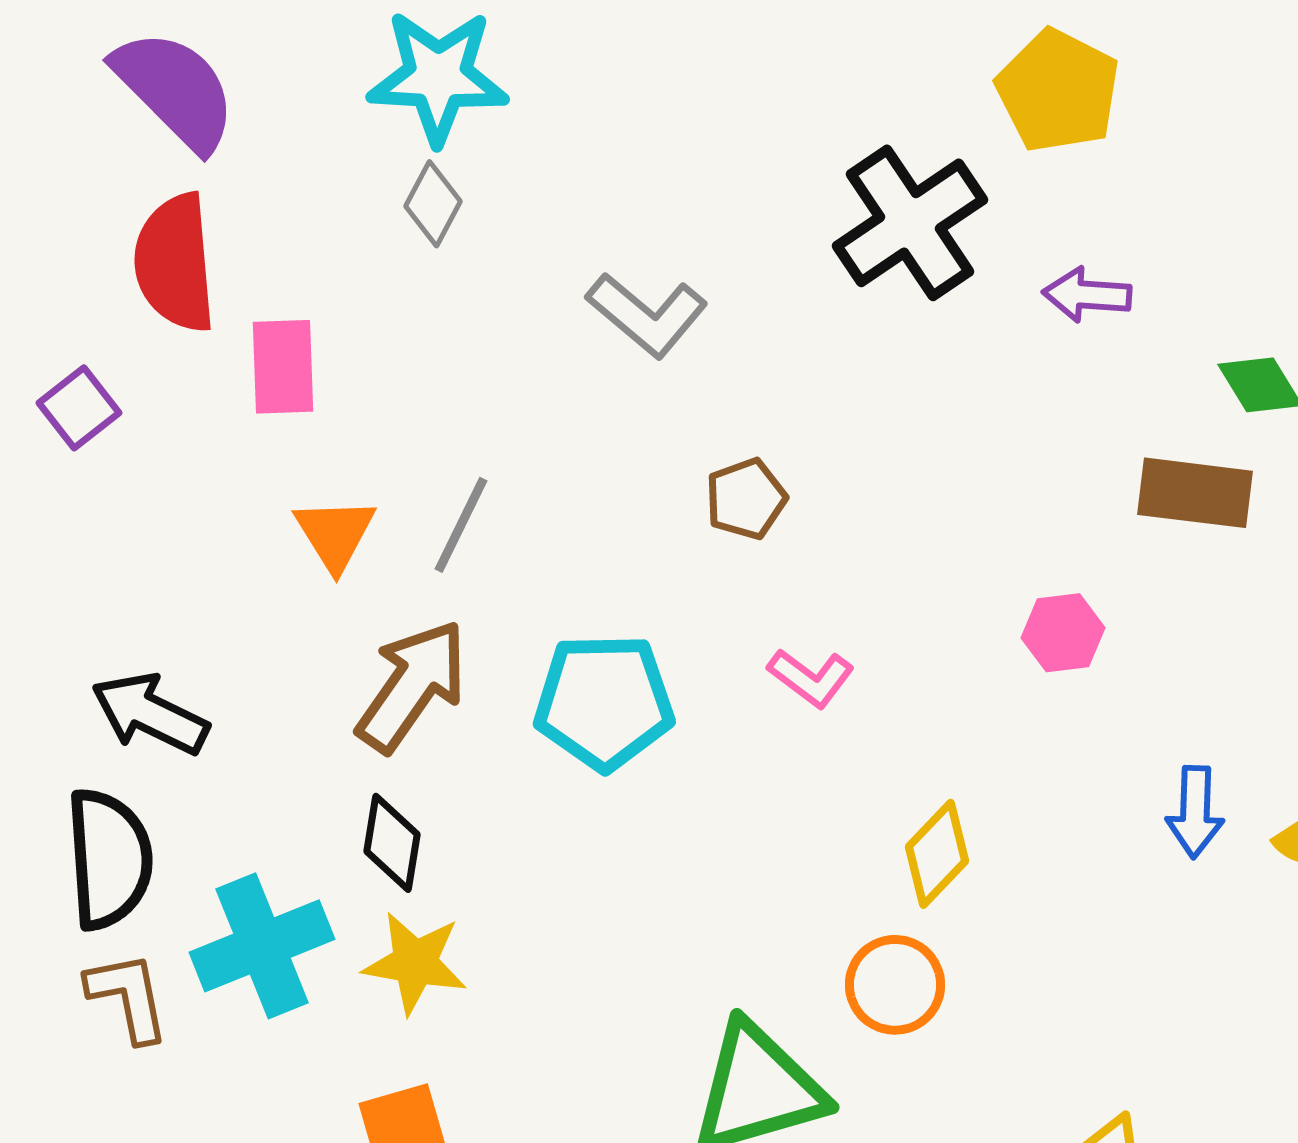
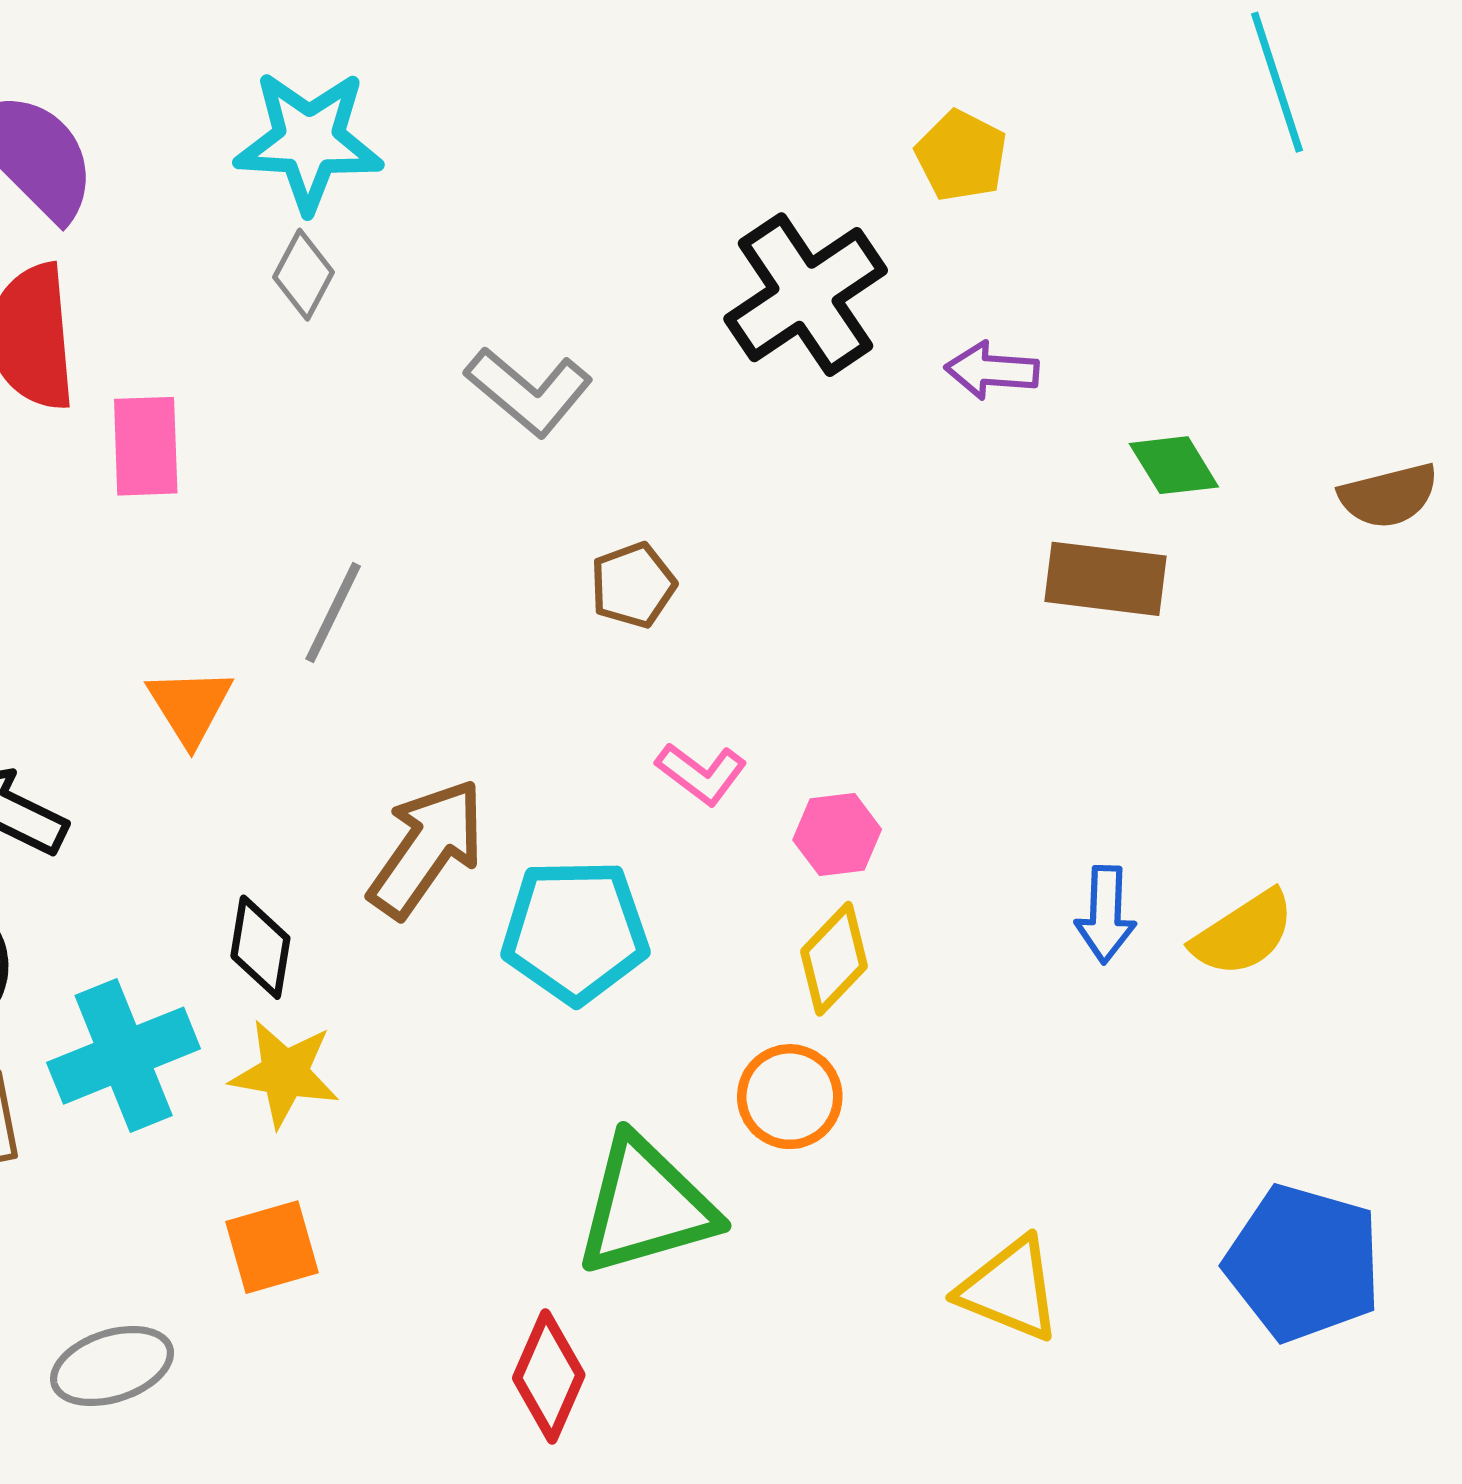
yellow pentagon: (1058, 91) -> (961, 156), size x0.7
orange triangle: (335, 534) -> (190, 706), moved
pink hexagon: (1063, 633) -> (837, 835), moved
brown arrow: (412, 686) -> (427, 848), moved
cyan pentagon: (604, 702) -> (575, 931), moved

